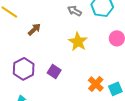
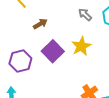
purple square: (54, 71) -> (53, 51), moved, size x1.5

